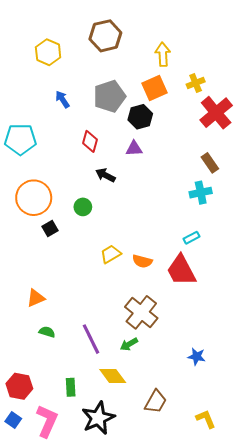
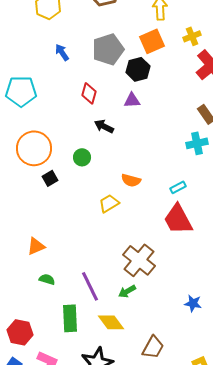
cyan rectangle: (191, 238) -> (178, 187), moved
orange semicircle: (142, 261) -> (131, 180), moved
green rectangle: (71, 387) -> (70, 318), moved, size x1.5

